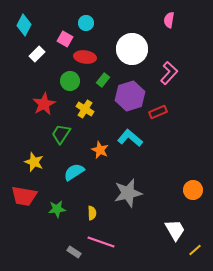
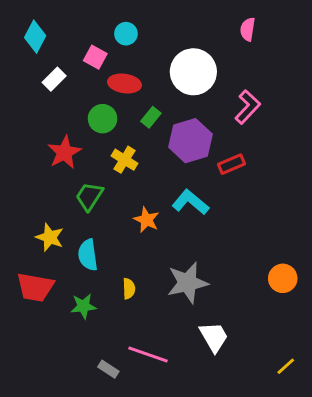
cyan semicircle: (74, 172) -> (88, 255), moved, turned -65
yellow semicircle: (92, 213) -> (129, 289), moved
white trapezoid: (175, 230) -> (214, 337), moved

